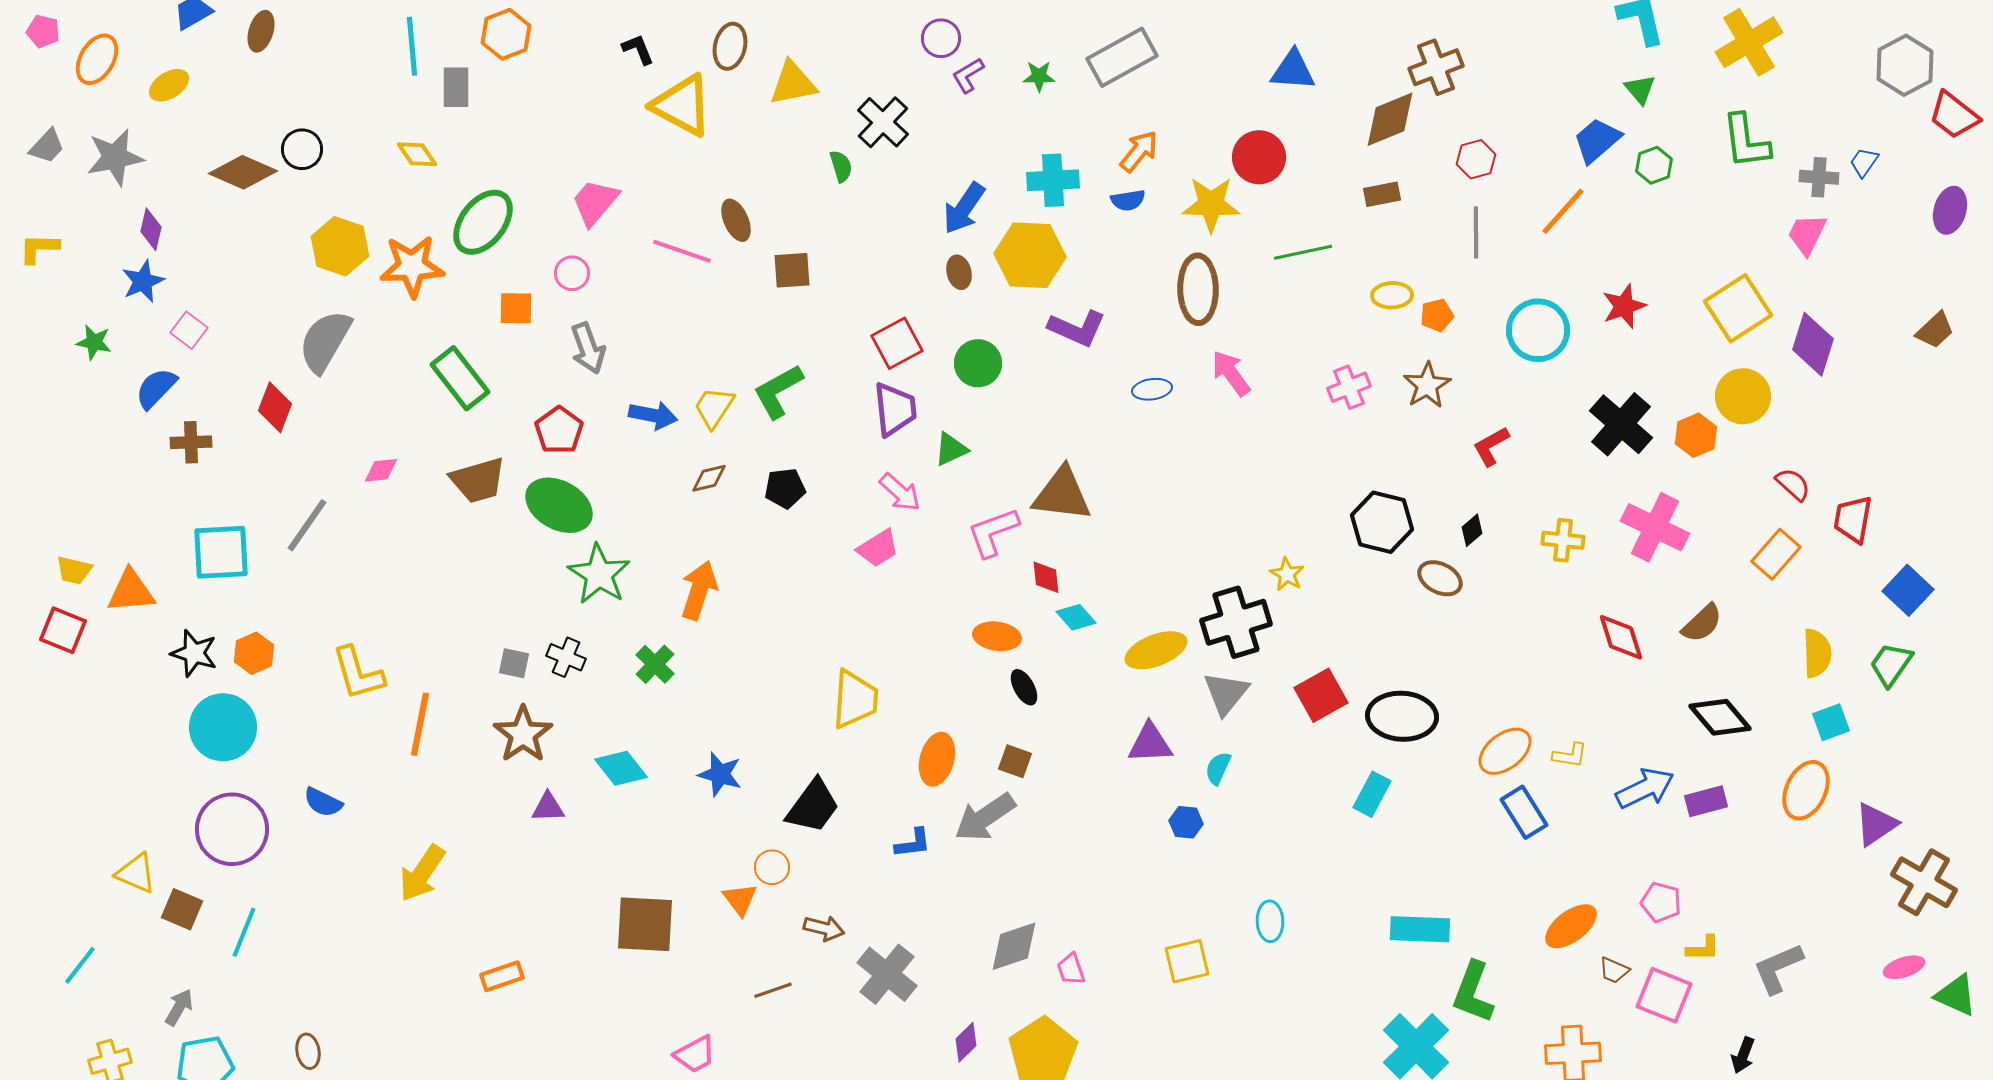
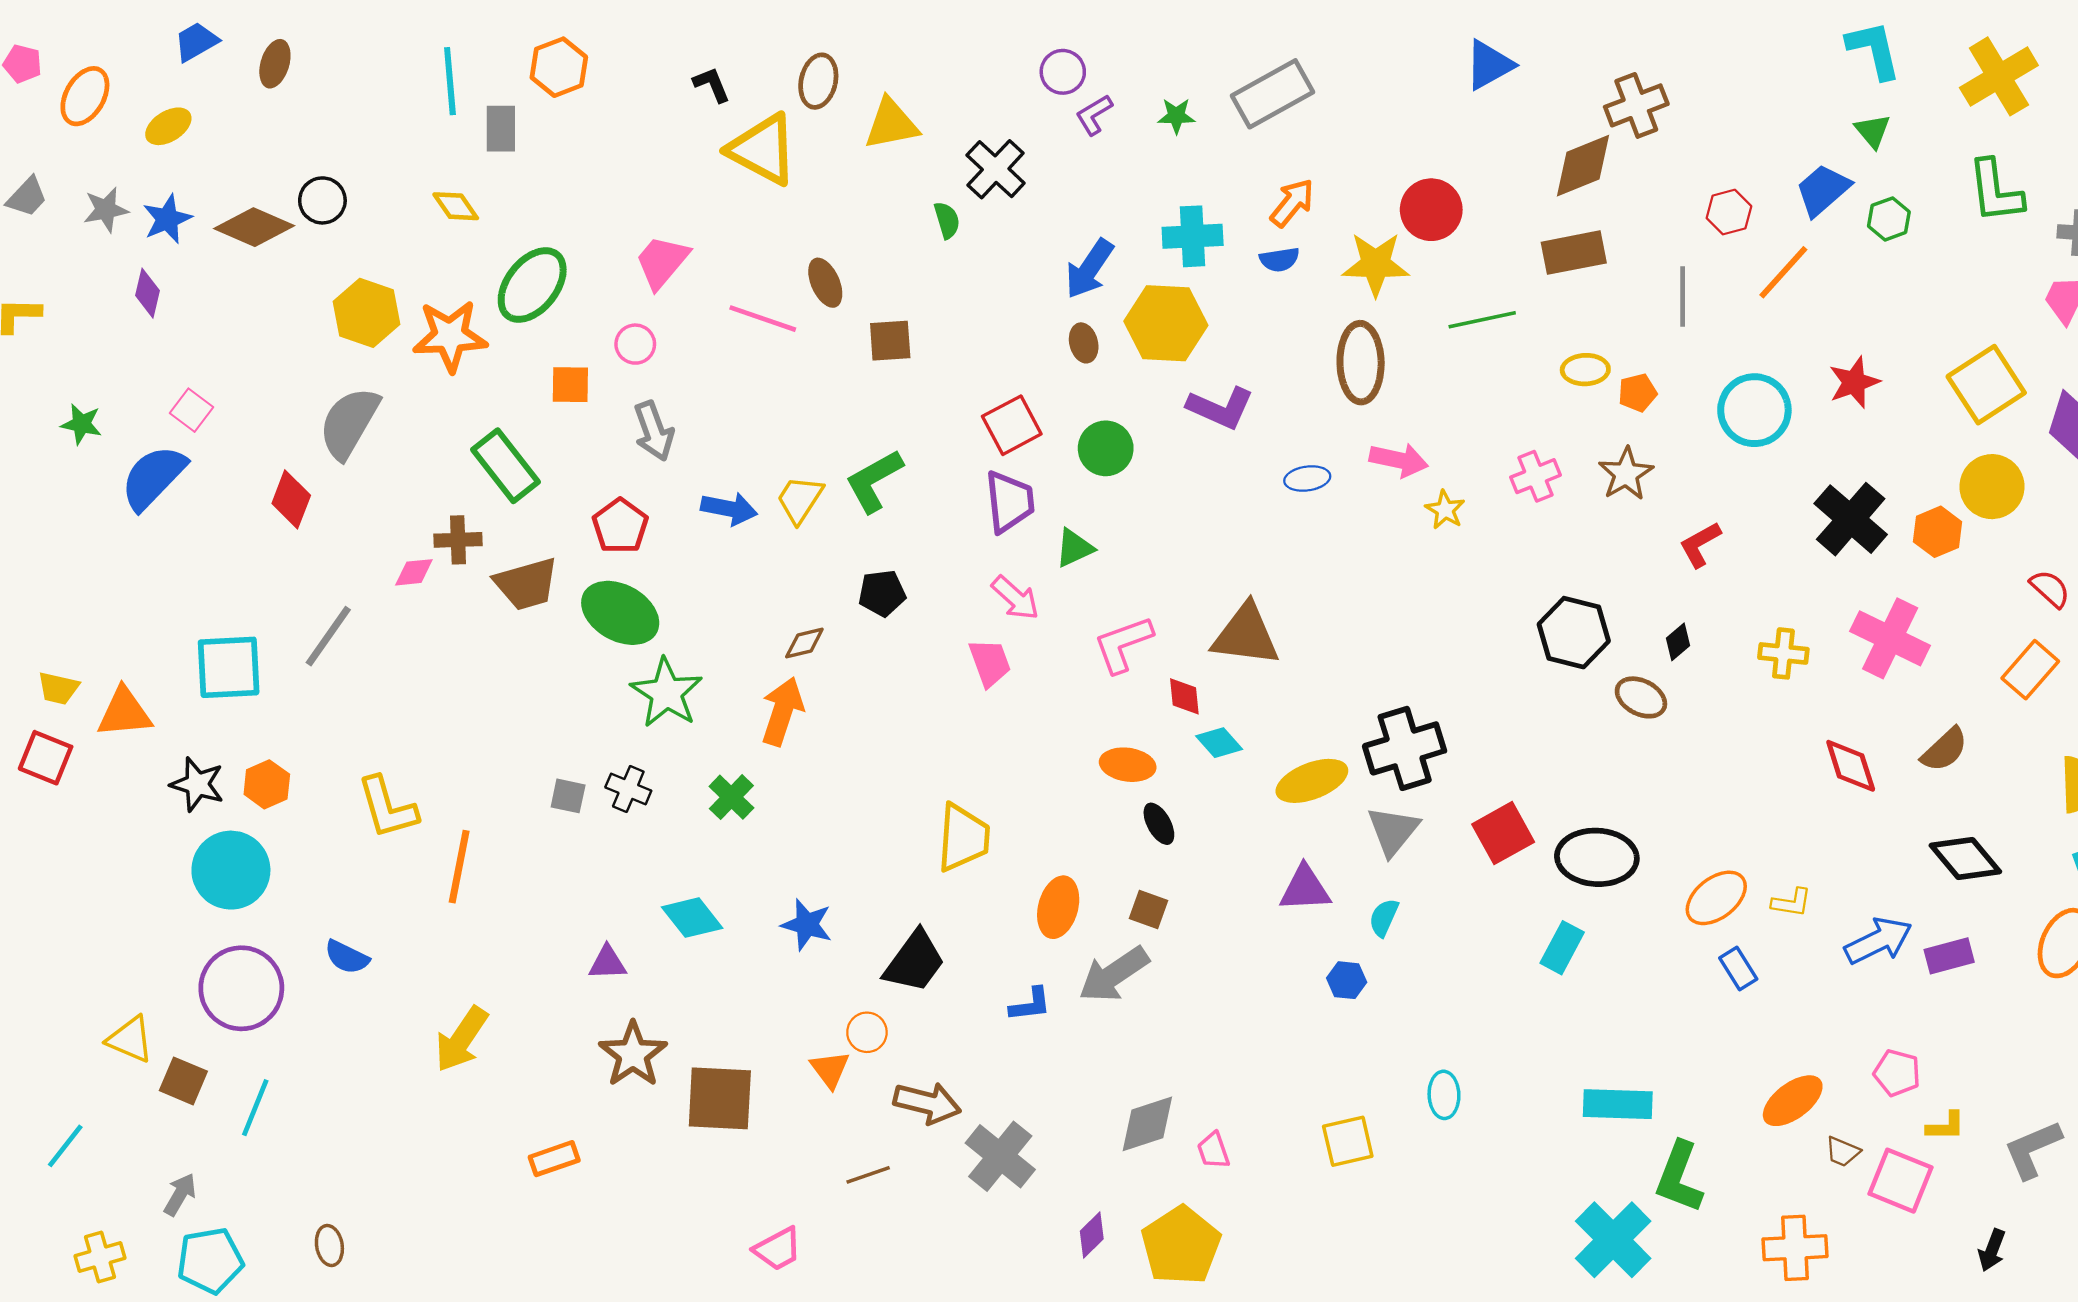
blue triangle: (1293, 70) -> (1489, 65), moved, turned -33
gray star: (115, 157) -> (106, 210), size x0.7
red hexagon: (1476, 159) -> (1729, 212), moved
brown rectangle: (1382, 194) -> (1574, 253), size x1.5
blue star: (143, 281) -> (167, 219), moved
pink arrow: (1231, 373) -> (1399, 460), turned 138
blue semicircle: (156, 388) -> (153, 477), size x1.4
brown cross: (191, 442) -> (458, 540), moved
brown diamond: (709, 478) -> (804, 643), moved
brown triangle: (1062, 494) -> (1246, 635), moved
pink trapezoid: (878, 548) -> (990, 663), turned -78
yellow star: (1287, 574) -> (1445, 510), moved
brown star: (523, 734) -> (633, 1054), moved
blue rectangle: (1524, 812) -> (1738, 969), size x0.7
brown arrow: (824, 928) -> (927, 1103), size x1.4

